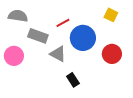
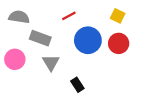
red line: (63, 23) -> (69, 16), moved
gray triangle: (58, 54) -> (51, 62), moved, turned 30
red circle: (112, 54) -> (119, 43), moved

